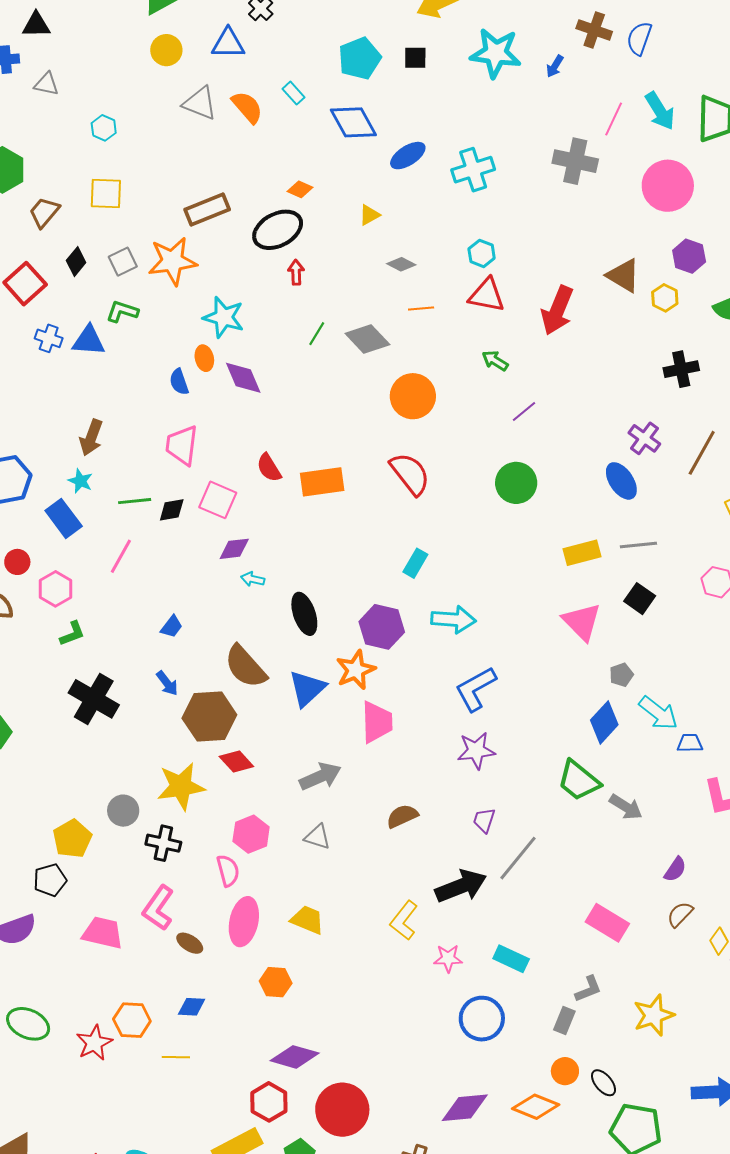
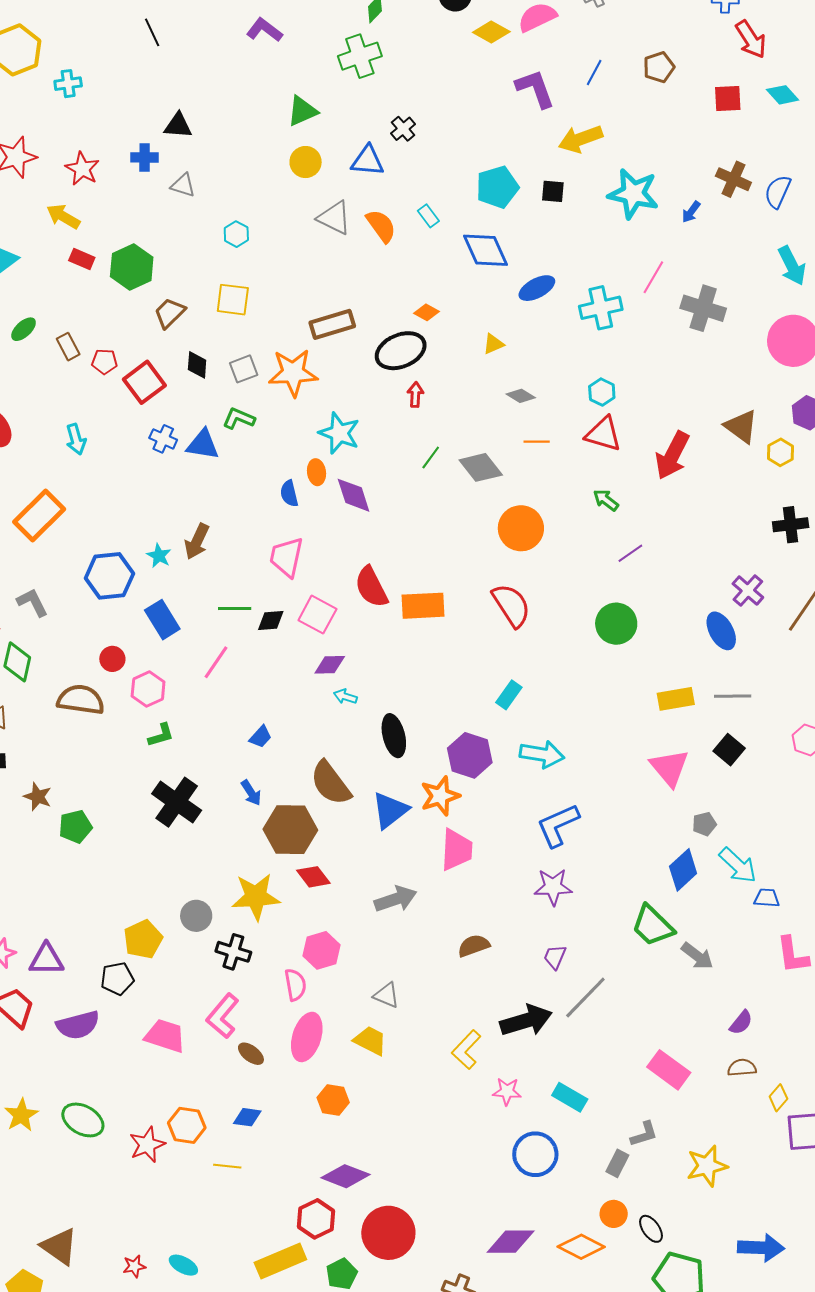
pink line: (614, 119) -> (653, 277), moved
black diamond: (76, 262) -> (197, 365), turned -40
red semicircle: (269, 468) -> (371, 587), size x1.4
cyan star: (80, 481) -> (159, 556), moved
gray triangle: (317, 837) -> (387, 995), moved
brown semicircle: (680, 914) -> (742, 1068), turned 36

